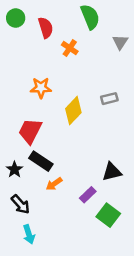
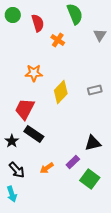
gray rectangle: (109, 99) -> (95, 90), moved
orange arrow: (54, 184) -> (47, 168), moved
cyan arrow: (29, 234) -> (12, 194), moved

